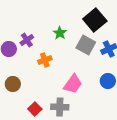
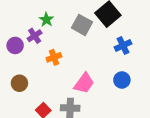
green star: (60, 33) -> (46, 20), moved
gray square: (86, 45) -> (82, 25), moved

